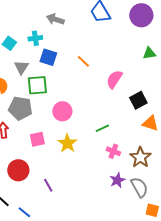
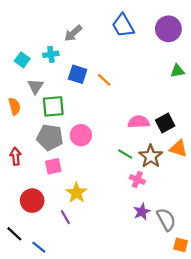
gray arrow: (55, 19) -> (73, 33), turned -60
blue square: (48, 57) -> (78, 74), moved
pink semicircle: (114, 79) -> (139, 122), moved, turned 54
gray pentagon: (20, 108) -> (50, 137), moved
green line: (102, 128) -> (125, 154), turned 56
yellow star: (67, 143) -> (76, 193), moved
brown star: (140, 157) -> (151, 156), moved

